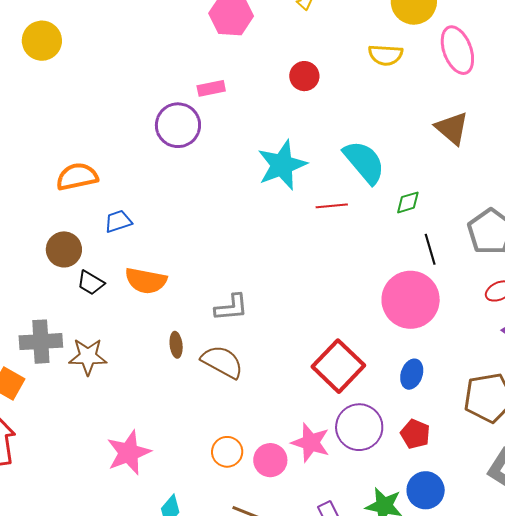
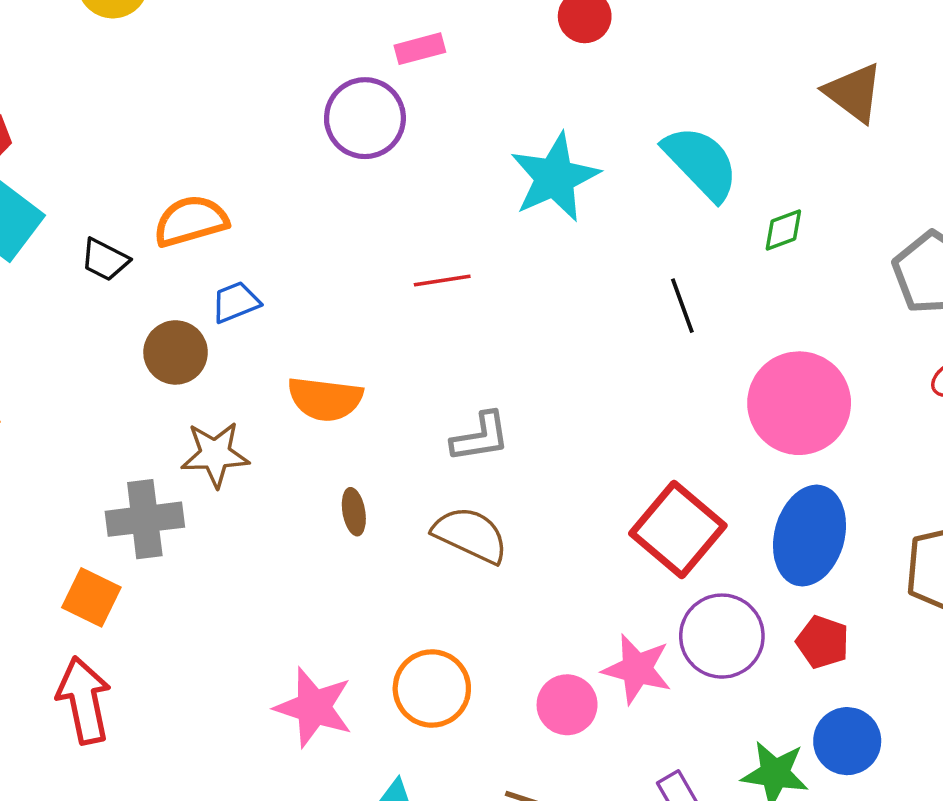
red line: (332, 206) -> (442, 281), moved
blue trapezoid: (118, 221) -> (236, 302), moved
black line: (430, 249) -> (682, 306), moved
black trapezoid: (91, 283) -> (105, 260), moved
brown ellipse: (176, 345) -> (354, 512), moved
brown star: (88, 357) -> (215, 454), moved
blue ellipse: (412, 374) -> (809, 536), size x1.8
orange circle: (227, 452) -> (432, 688), moved, size x1.4
pink star: (129, 453) -> (314, 707), turned -30

